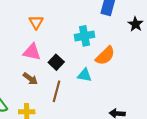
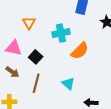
orange triangle: (36, 22) -> (29, 23), moved
cyan triangle: (85, 75) -> (68, 84), moved, turned 32

